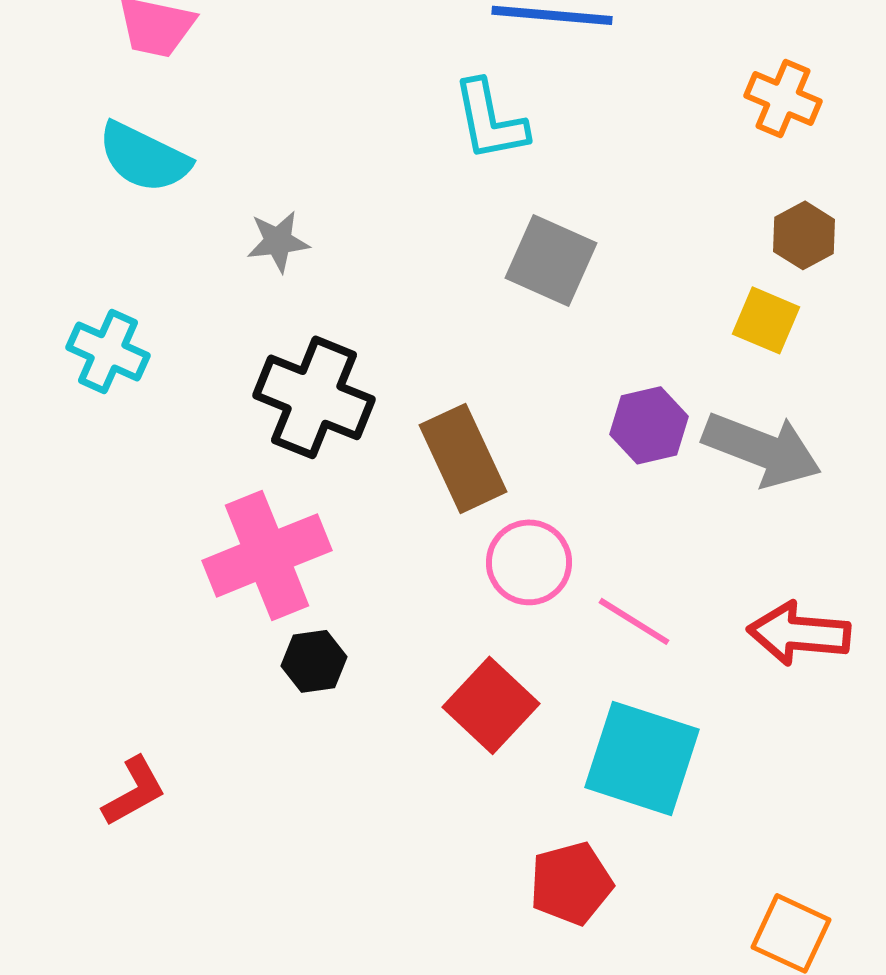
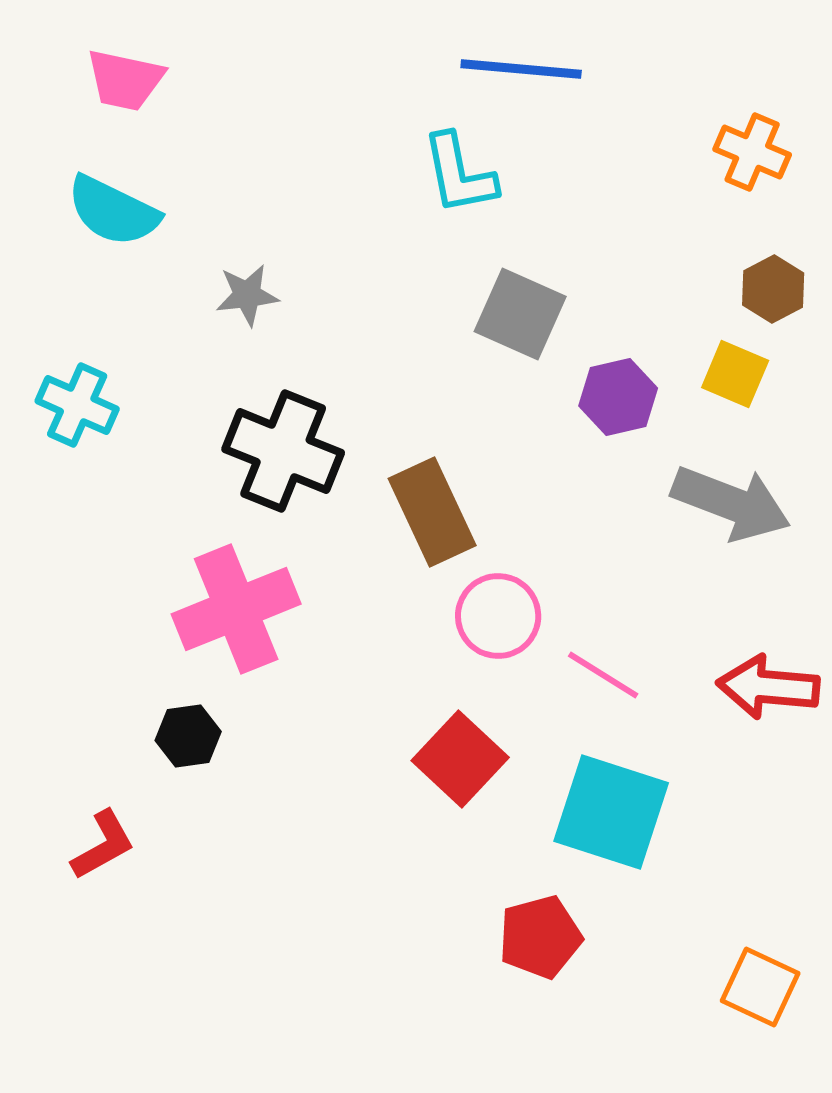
purple hexagon: (649, 425) -> (618, 397), moved
black hexagon: (314, 661) -> (188, 736), moved

